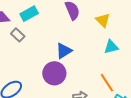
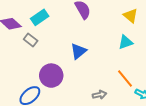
yellow triangle: (103, 20) -> (130, 16), moved
purple circle: (54, 73) -> (51, 76), moved

